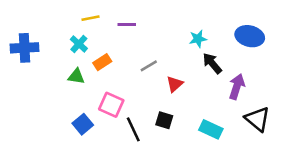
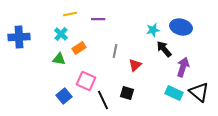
blue ellipse: (250, 36) -> (181, 27), moved
gray line: (149, 66) -> (115, 51), turned -48
cyan rectangle: (211, 129) -> (174, 93), moved

